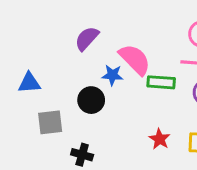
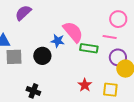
purple semicircle: (87, 38) -> (23, 13), moved
gray square: (50, 122) -> (14, 57), moved

